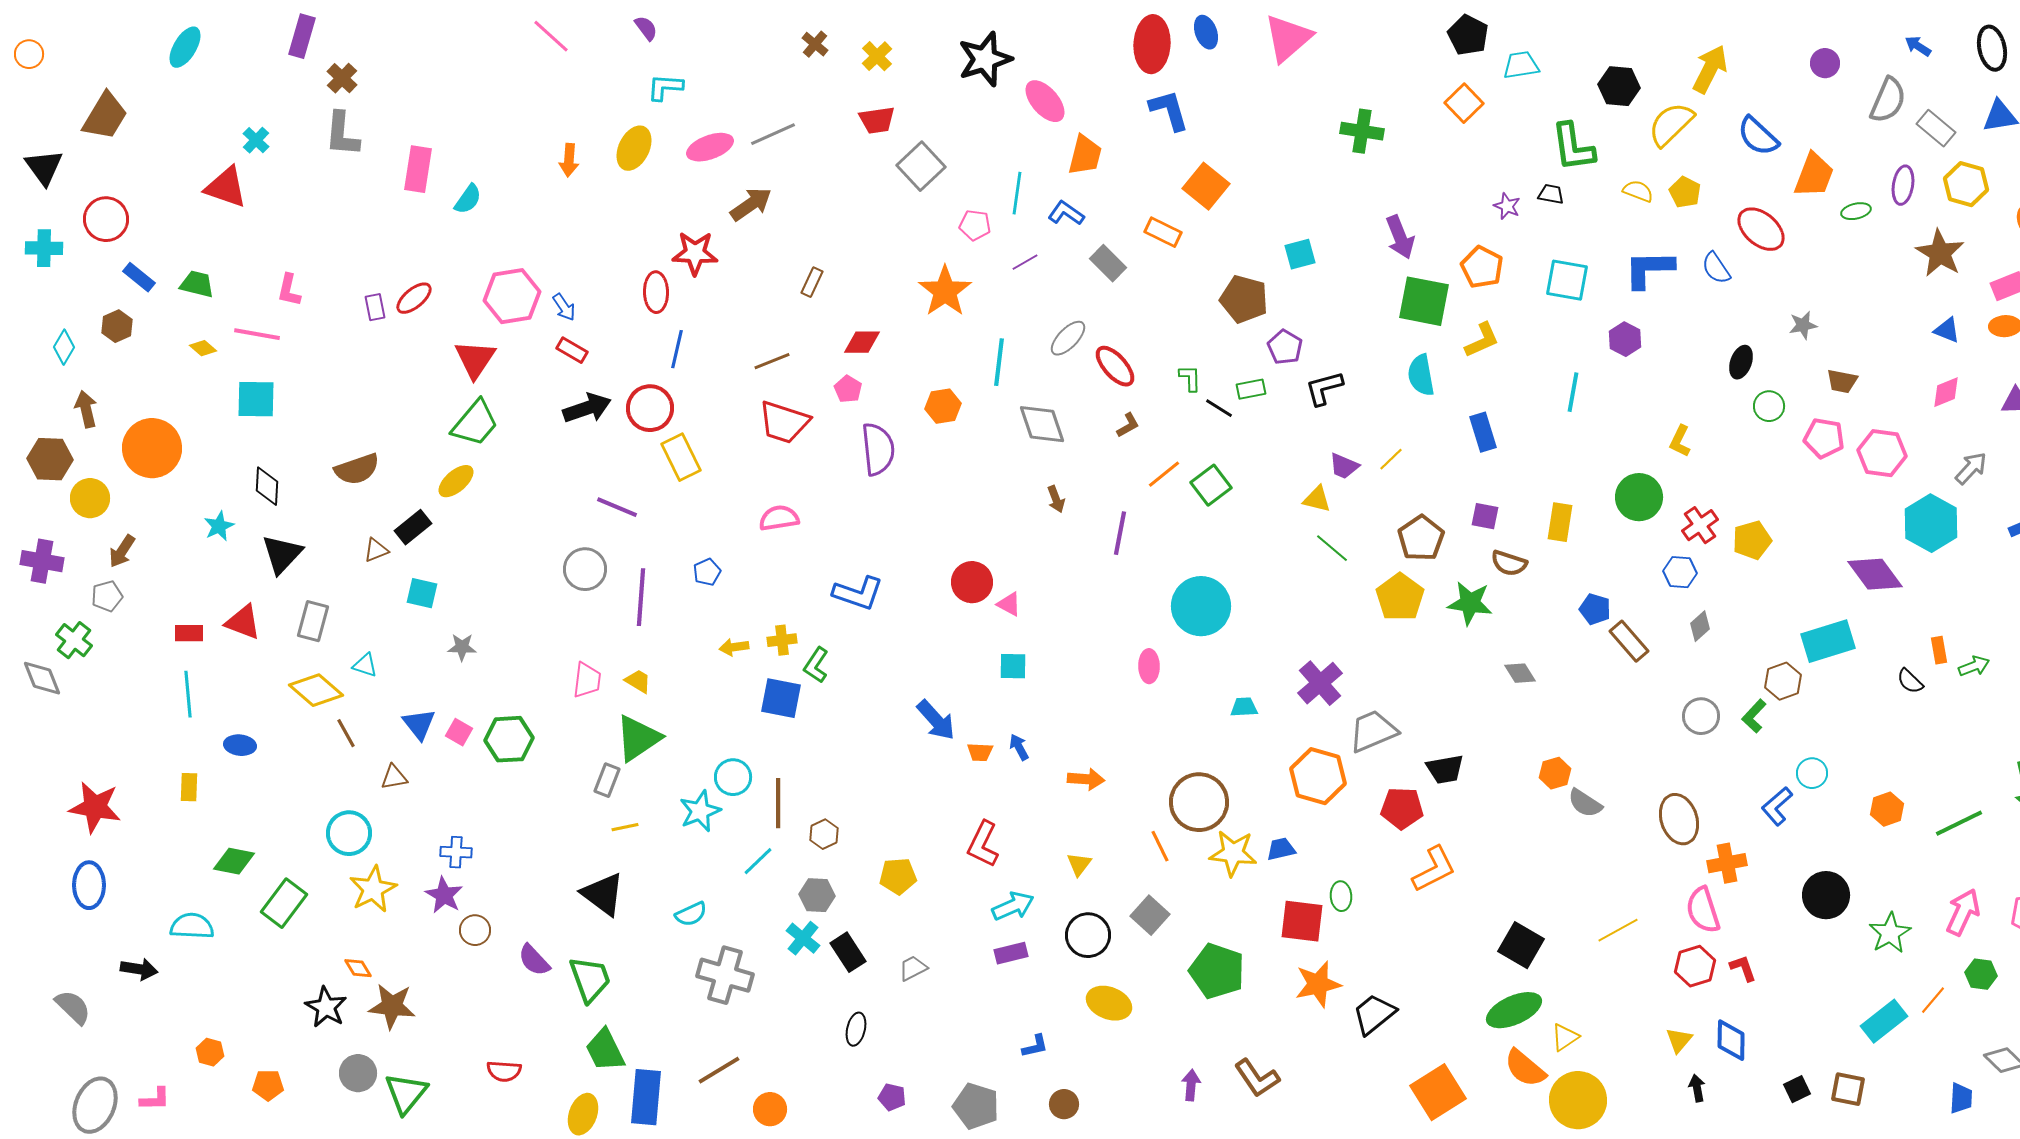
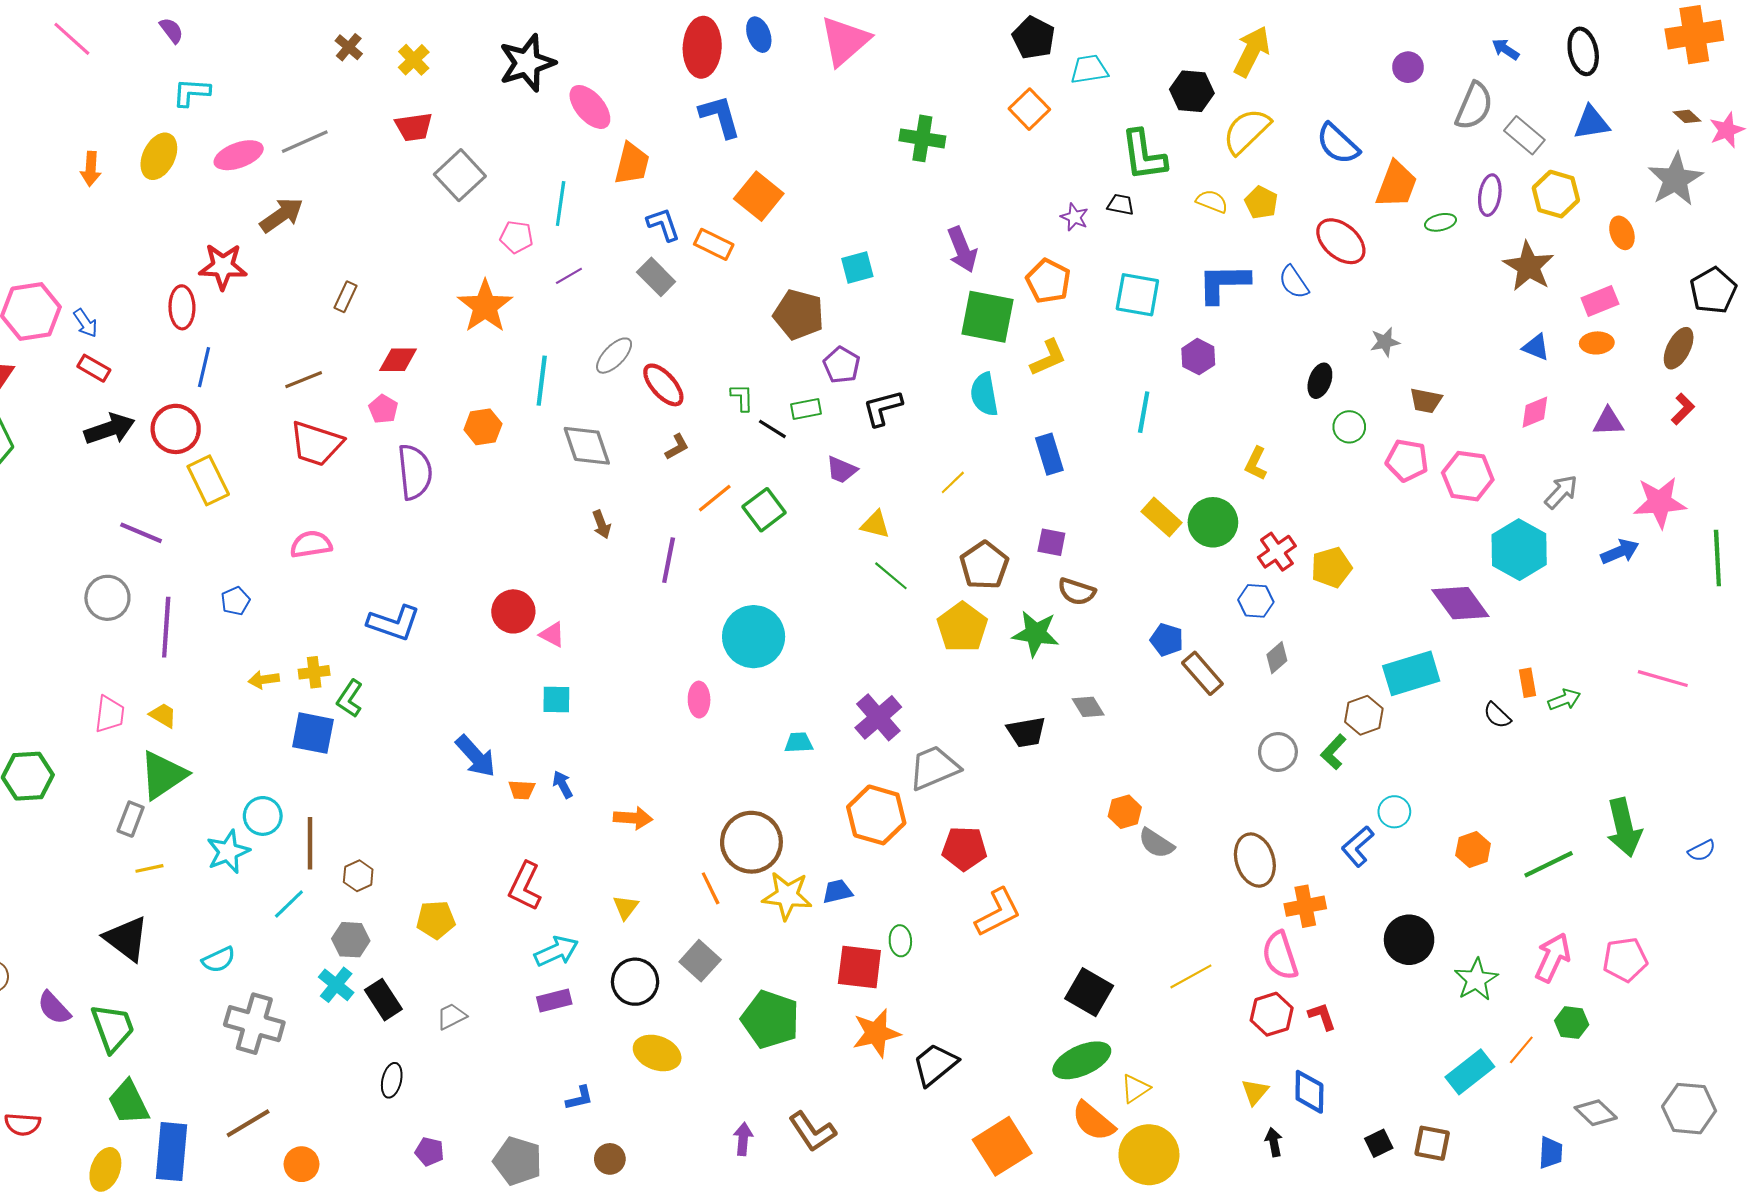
yellow arrow: (1710, 69) -> (1252, 51), moved
blue L-shape: (1066, 213) -> (663, 224), moved, turned 36
purple trapezoid: (1344, 466) -> (842, 470), moved
yellow rectangle: (1560, 522) -> (1162, 517), moved, turned -57
black trapezoid: (1445, 769) -> (1026, 732), moved

